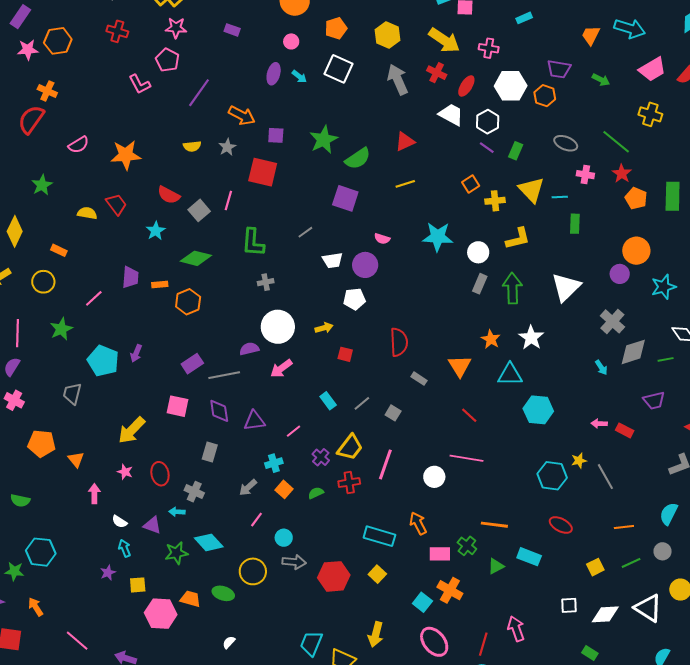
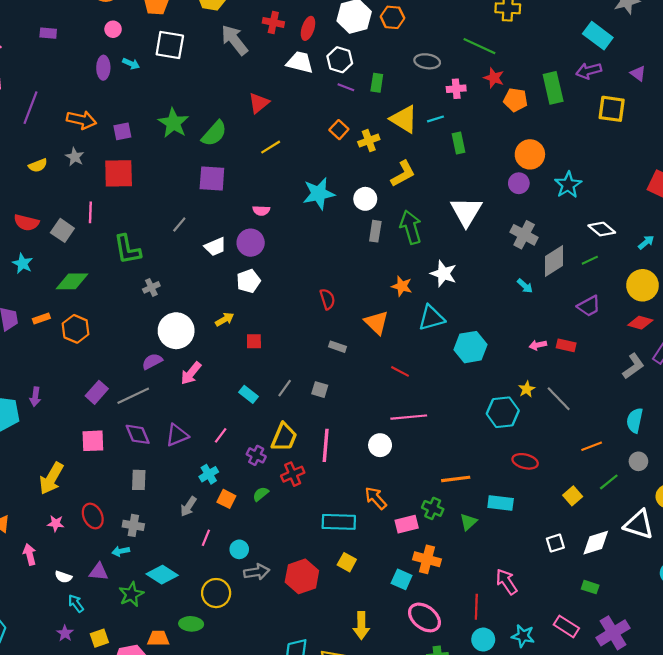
red semicircle: (399, 342) -> (327, 299), moved, size x0.7

